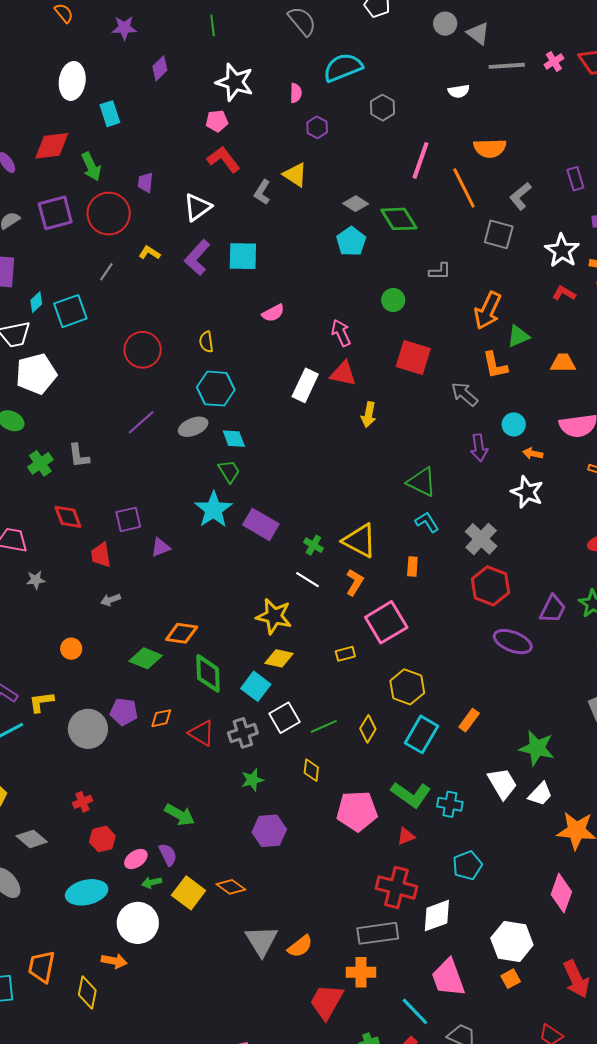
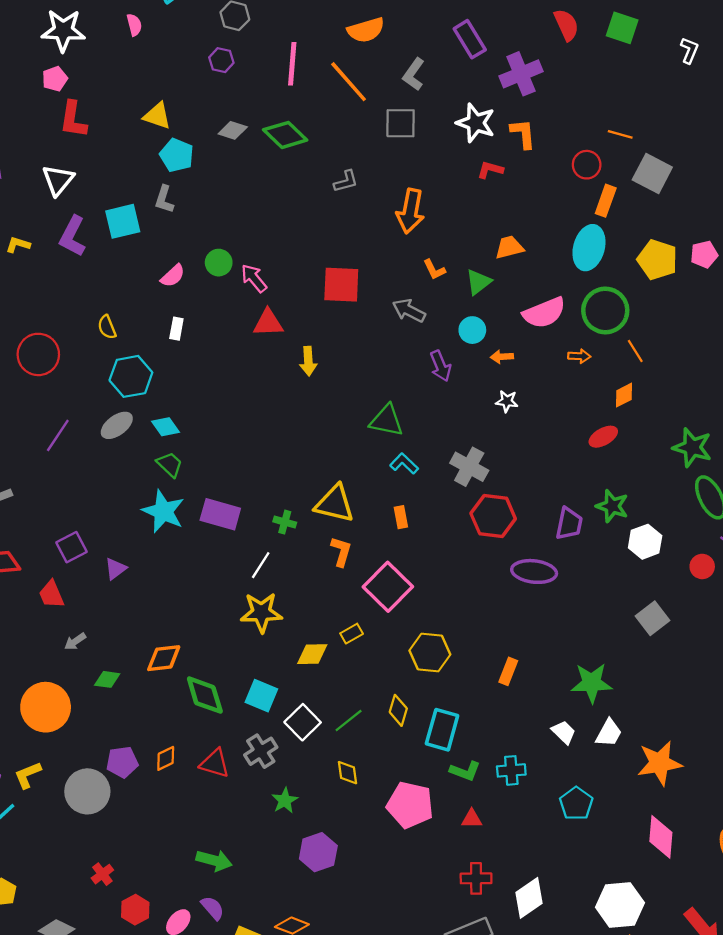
purple hexagon: (317, 127) -> (221, 60), moved
red L-shape: (224, 159) -> (73, 119), turned -120
purple rectangle: (575, 179) -> (470, 39), size x1.4
gray L-shape: (262, 192) -> (164, 199), moved
cyan pentagon: (351, 241) -> (177, 155), moved
green circle: (393, 300) -> (219, 263), moved
green triangle: (518, 336) -> (478, 282), moved
orange L-shape: (495, 365) -> (434, 270), size x0.7
white rectangle: (305, 385) -> (176, 329), moved, size x0.6
white star: (527, 492) -> (507, 401), size x0.6
white line: (307, 580) -> (261, 565), moved, turned -75
orange circle: (71, 649) -> (46, 707), size x2.0
green diamond: (146, 658) -> (107, 679), moved, size x0.7
yellow diamond: (279, 658) -> (312, 654), moved
cyan rectangle: (422, 734) -> (442, 730), moved
white trapezoid: (502, 784) -> (564, 732), size x0.7
green L-shape: (411, 795) -> (465, 771), size x0.7
pink pentagon: (357, 811) -> (410, 805), turned 30
red triangle: (406, 836) -> (472, 819), turned 36
cyan pentagon: (467, 865) -> (576, 804), moved
red cross: (396, 887) -> (476, 878), size x0.7

